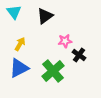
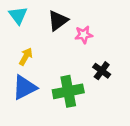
pink star: (65, 41) -> (84, 35), moved
green cross: (53, 71) -> (68, 91), turned 30

